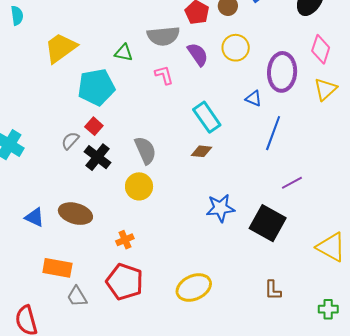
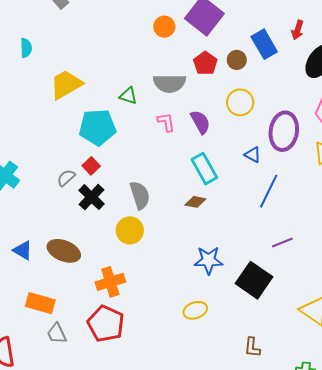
purple semicircle: (198, 54) -> (200, 122), moved
orange cross: (125, 240) -> (110, 282), size x1.6
yellow ellipse: (194, 288) -> (195, 310), moved, size x0.7

